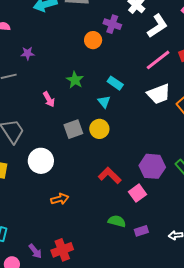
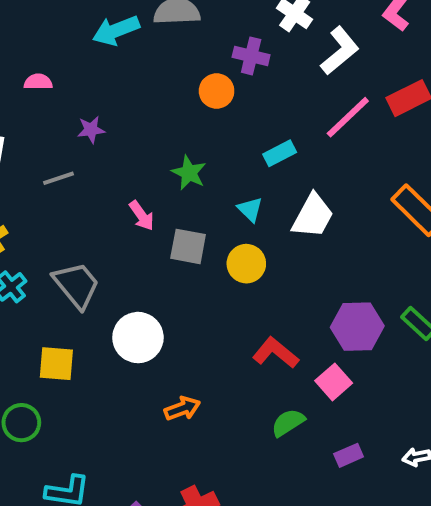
cyan rectangle: (115, 83) -> (280, 153), moved, turned -56
white trapezoid: (159, 94) -> (313, 216), moved, turned -35
gray square: (73, 129) -> (188, 246), moved, turned 36
green semicircle: (117, 221) -> (288, 423), moved, turned -42

